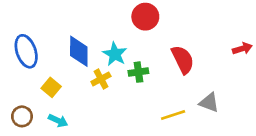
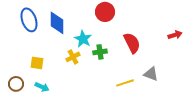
blue ellipse: (26, 51) -> (29, 20), moved
blue diamond: (79, 51) -> (57, 23), moved
yellow square: (51, 87) -> (37, 63), turned -32

